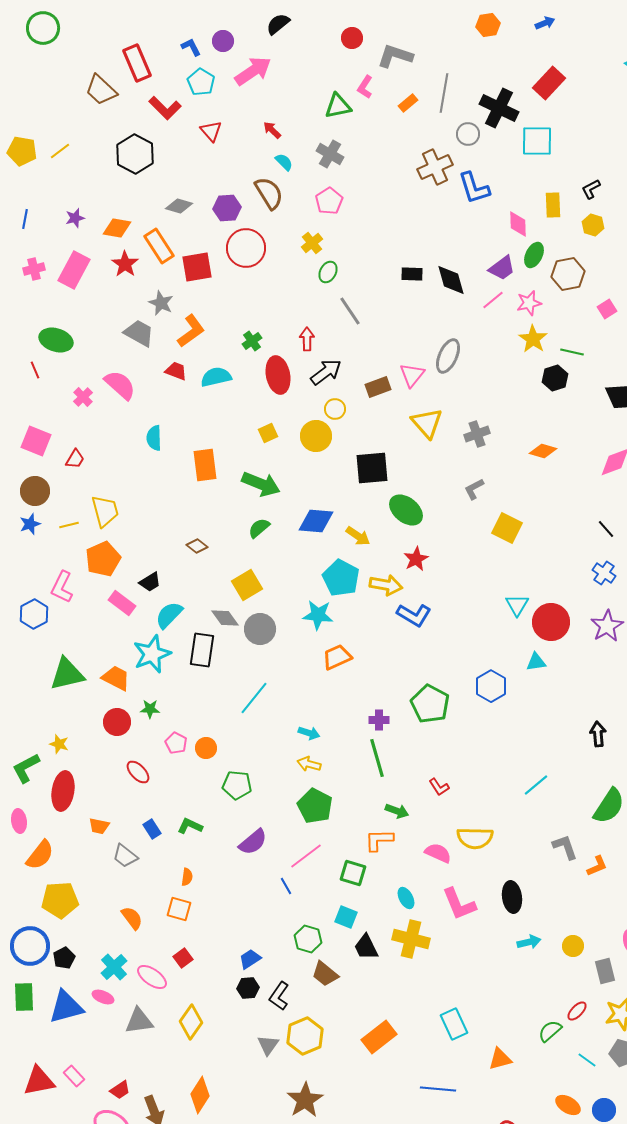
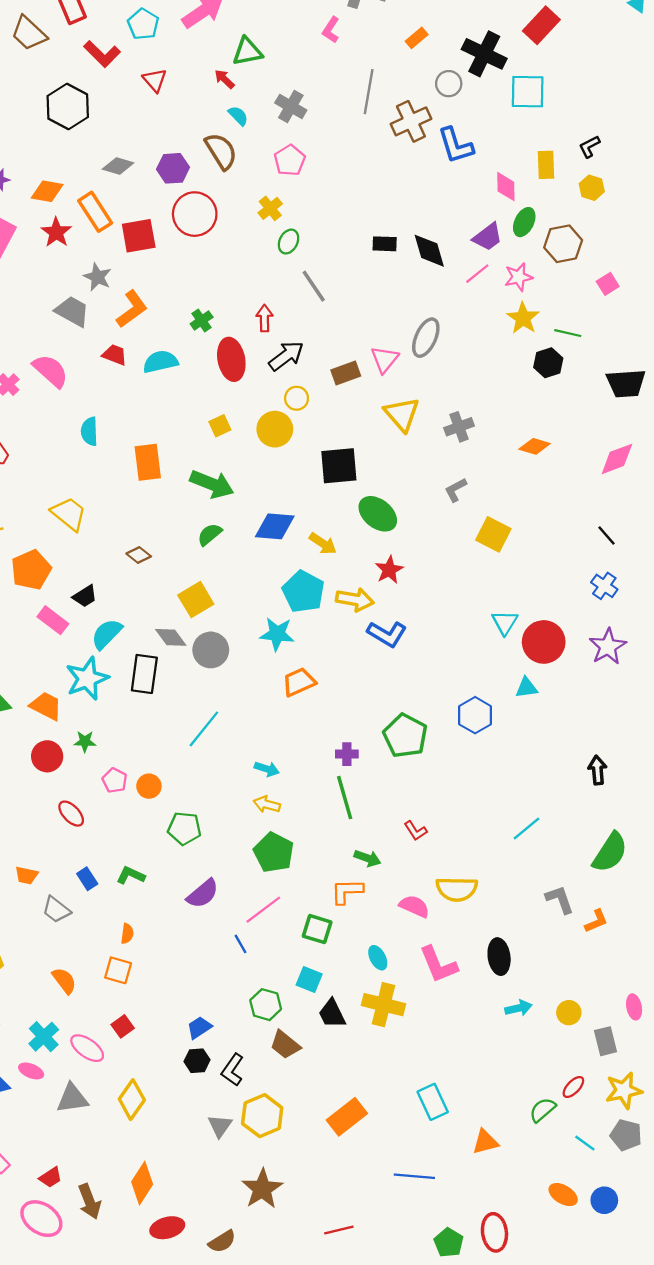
gray line: (444, 93) -> (369, 92), moved
orange rectangle: (408, 103) -> (417, 38), moved
green triangle: (338, 106) -> (247, 52), moved
yellow trapezoid: (105, 511) -> (69, 514), moved, turned -36

